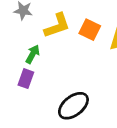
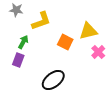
orange square: (90, 30) -> (65, 42), moved

